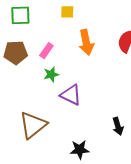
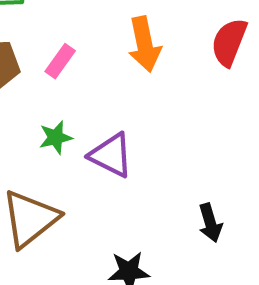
green star: (51, 74) -> (56, 138), moved

